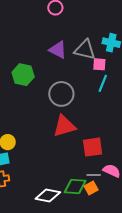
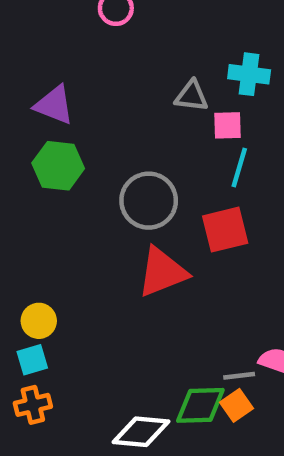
purple triangle: (58, 50) -> (54, 105), moved
gray triangle: (85, 50) -> (192, 96), size x0.7
red square: (93, 147) -> (225, 230), moved

